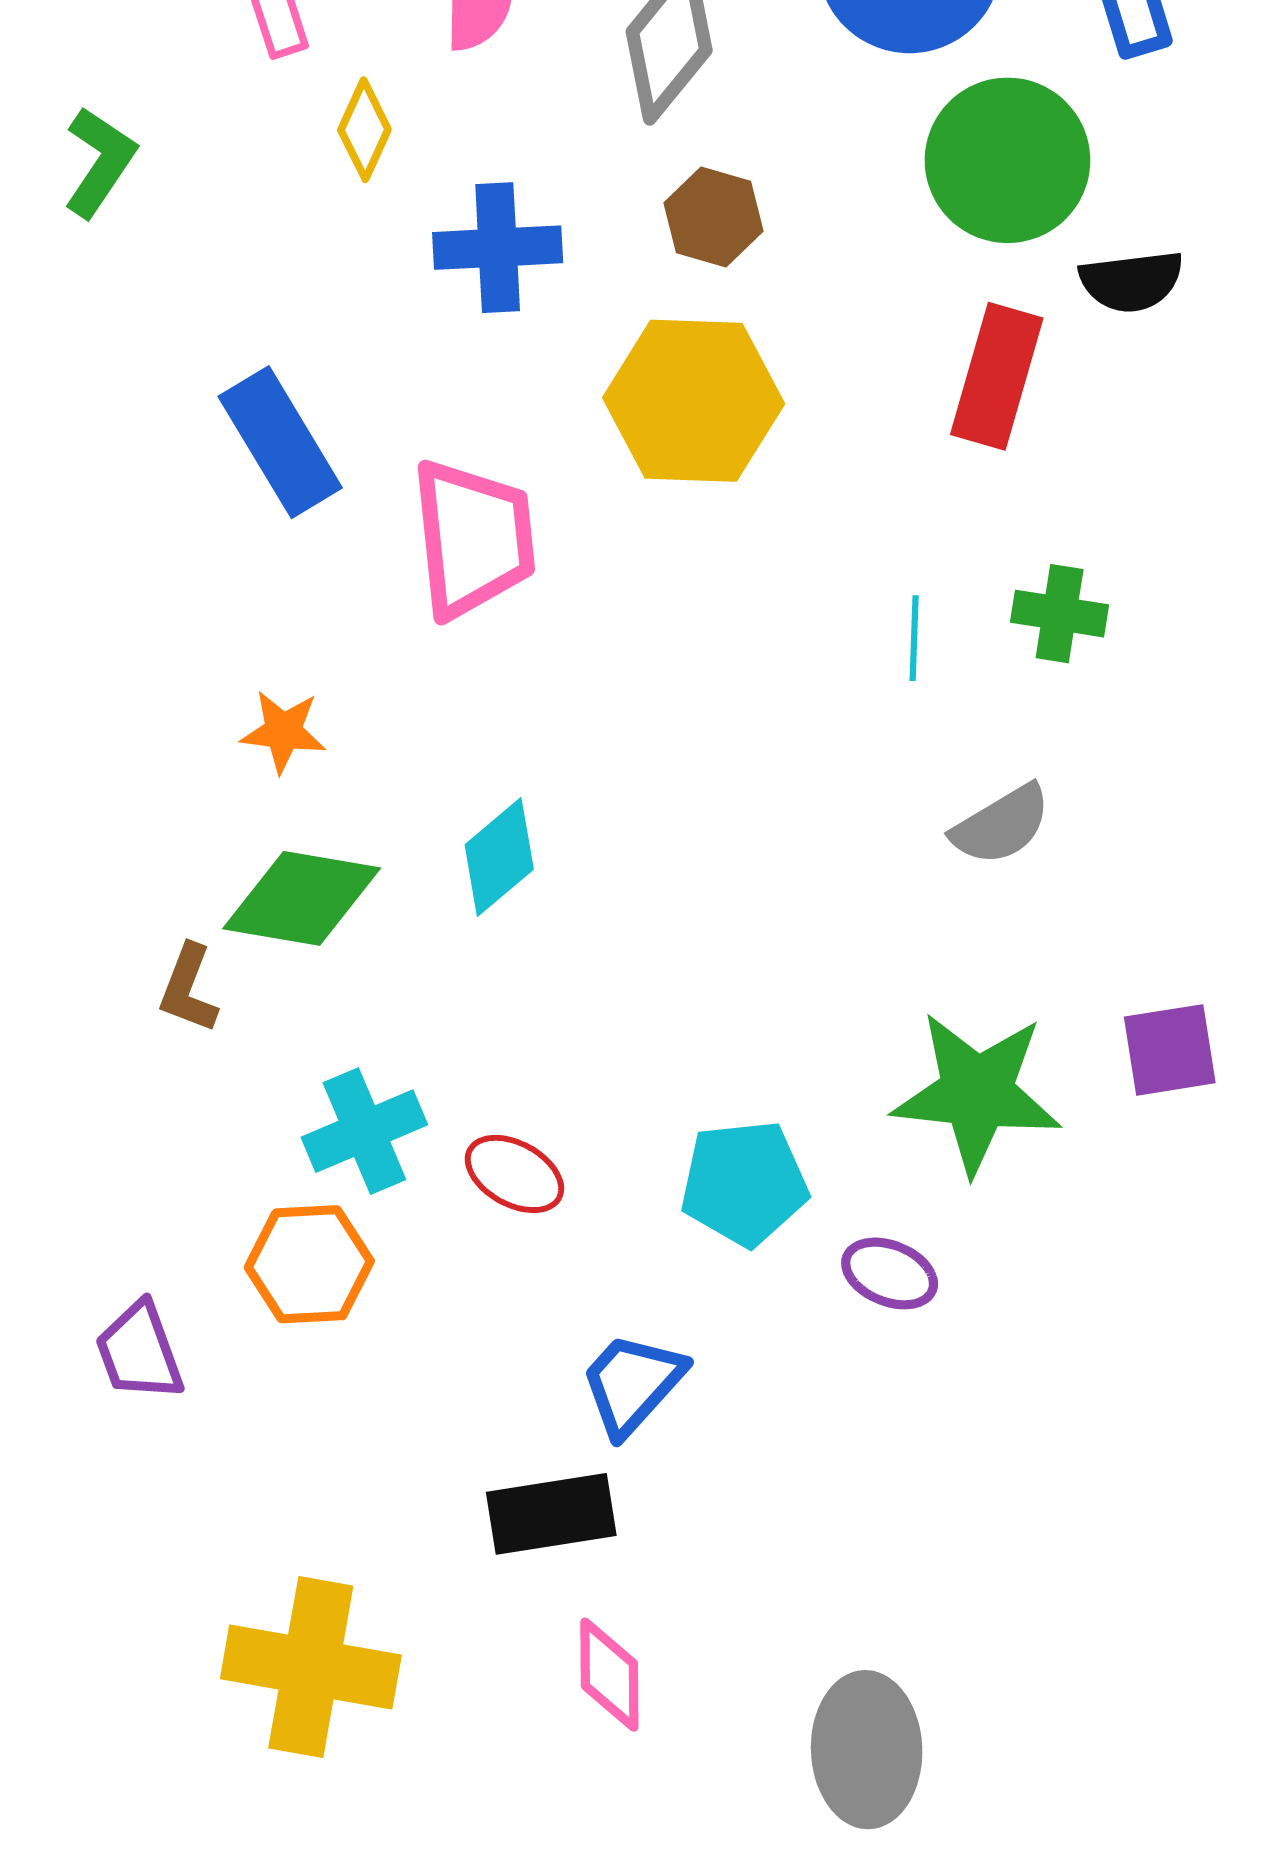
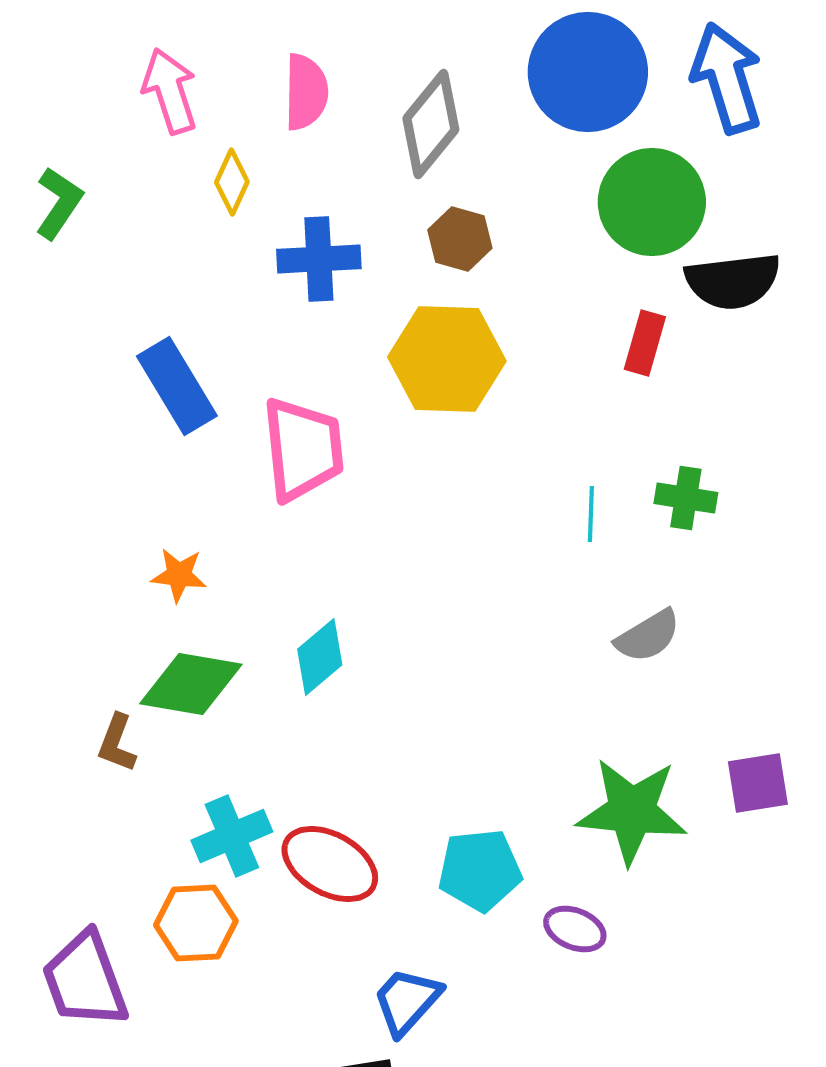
black semicircle: (1131, 281) -> (733, 281), size x1.4
red rectangle: (997, 376) -> (645, 343), size x0.7
red ellipse: (514, 1174) -> (330, 864), size x1.5
purple trapezoid: (139, 1352) -> (85, 980), size x1.5

